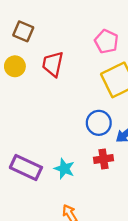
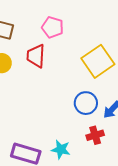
pink pentagon: (106, 41) -> (53, 27), moved

